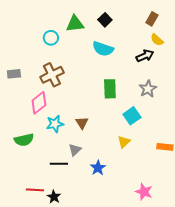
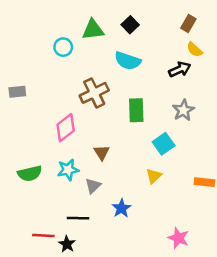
brown cross: (52, 75) -> (94, 93), moved
pink diamond: (39, 103) -> (66, 128), moved
cyan star: (55, 124) -> (68, 170), moved
black line: (59, 164) -> (78, 218), moved

